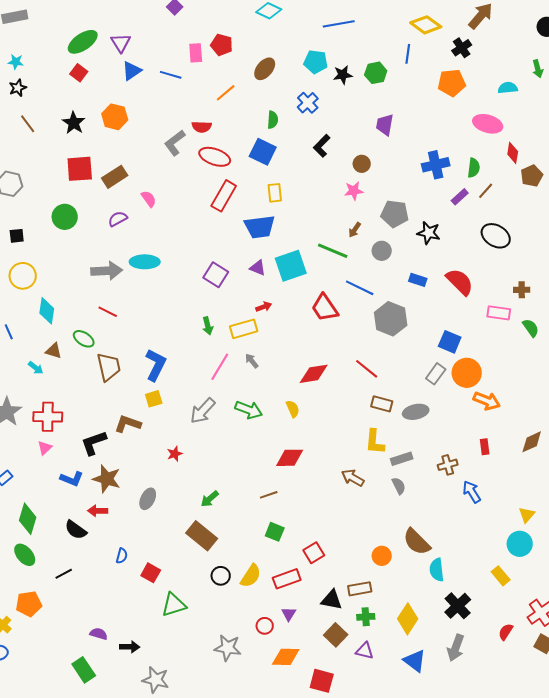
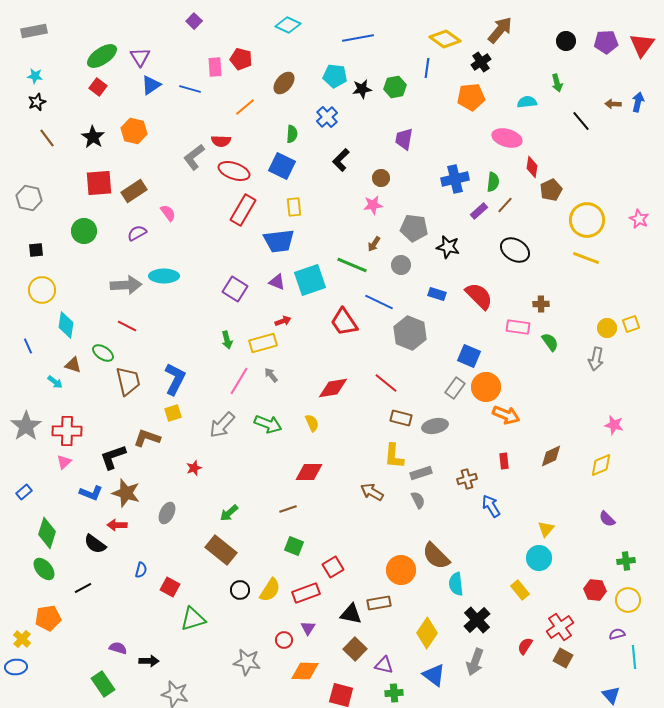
orange circle: (382, 556) -> (401, 570), size x1.5
green cross: (366, 617) -> (394, 693), moved

